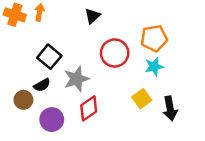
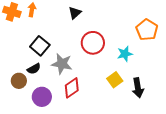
orange pentagon: (154, 38) -> (147, 30), moved, turned -30
gray star: (76, 79) -> (62, 64), turned 30

